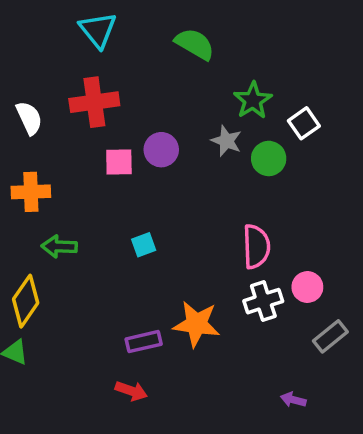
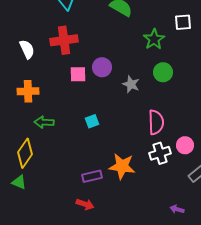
white square: (304, 123) -> (183, 22), moved, turned 30
gray star: (226, 141) -> (131, 84), moved

